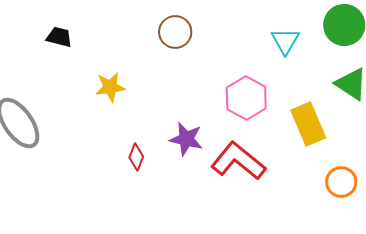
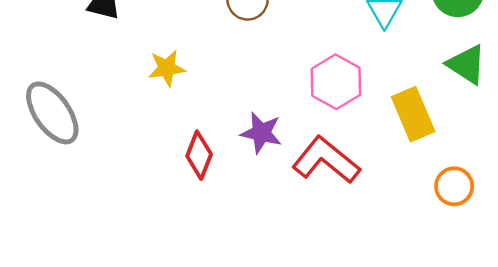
red diamond: (136, 157) -> (199, 155), size x1.4

